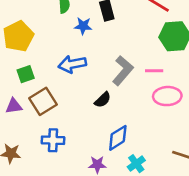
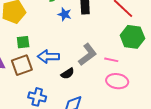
blue arrow: (72, 64) -> (48, 56), moved
green square: (26, 74) -> (23, 42), moved
blue cross: (53, 140) -> (37, 97), moved

